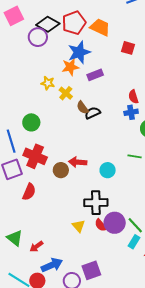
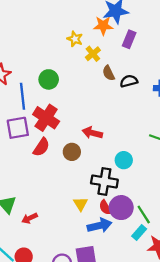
purple rectangle: (95, 75) -> (129, 39), turned -56
black semicircle: (93, 113) -> (129, 81), moved
brown circle: (61, 170) -> (72, 152), moved
cyan circle: (108, 170) -> (124, 160), moved
red semicircle: (29, 192) -> (41, 147), moved
blue arrow: (52, 265) -> (100, 225), moved

